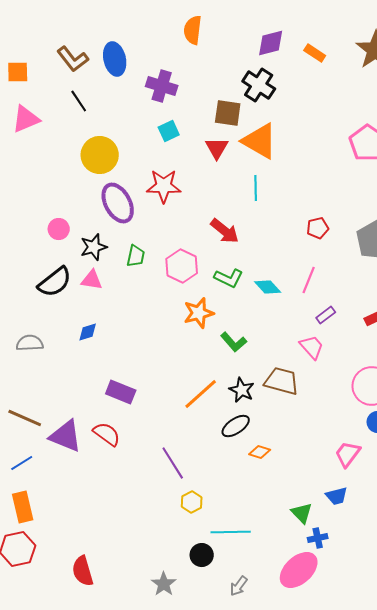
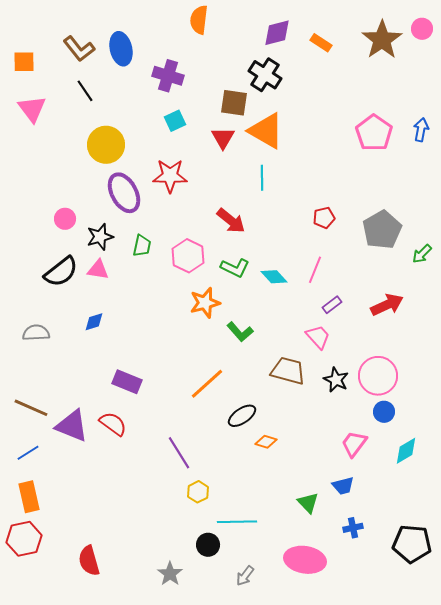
pink triangle: (26, 119) -> (32, 109), turned -44
black star: (242, 390) -> (336, 380), moved
blue cross: (318, 538) -> (353, 528), moved
pink ellipse: (299, 570) -> (305, 560), turned 51

